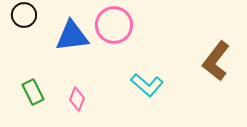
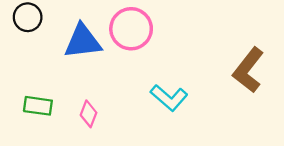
green rectangle: (33, 92) -> (38, 106), turned -55

